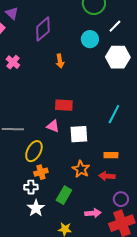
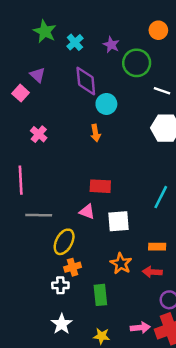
white line: (115, 26) -> (162, 91), turned 64
purple diamond: (43, 29) -> (86, 81), moved, turned -55
cyan circle: (90, 39) -> (106, 104), moved
green rectangle: (64, 195) -> (100, 295), turned -36
white star: (36, 208) -> (62, 324), moved
pink arrow: (93, 213) -> (140, 328), moved

